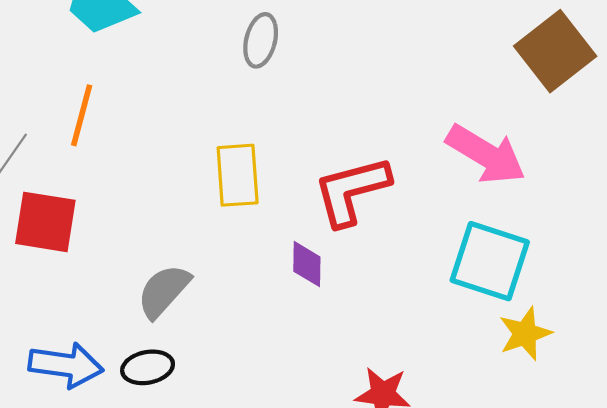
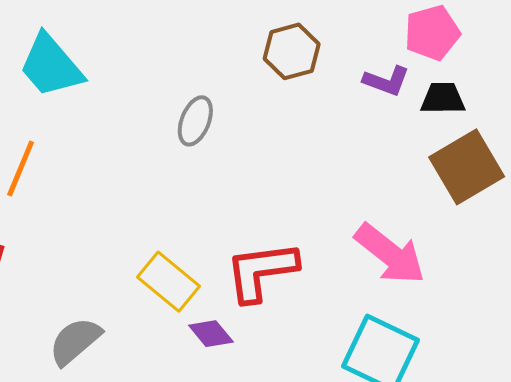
yellow rectangle: (238, 175) -> (169, 282), moved, turned -54
purple diamond: (307, 264) -> (211, 334), turned -48

